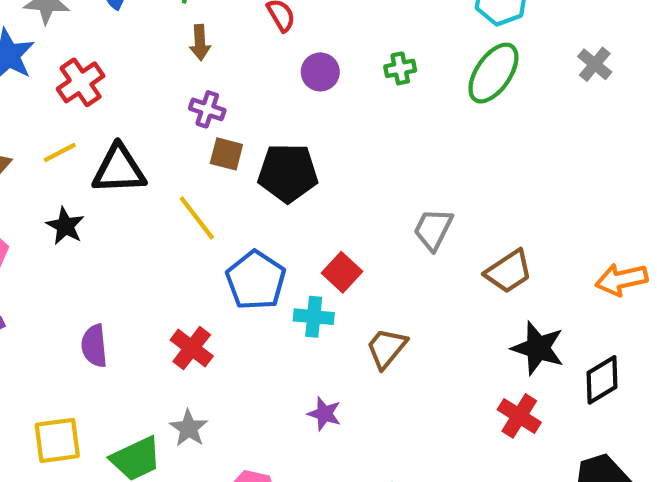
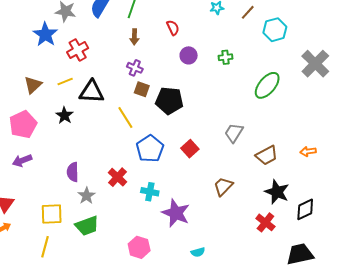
gray cross: (595, 64) -> (315, 64), size x1.8
green ellipse: (493, 73) -> (267, 85), moved
orange arrow: (621, 279) -> (308, 151), moved, size x0.7
cyan cross: (314, 317) -> (150, 192), moved
brown trapezoid: (386, 348) -> (223, 186), moved
purple star: (324, 414) -> (176, 213), size x1.8
gray star: (189, 428) -> (87, 196), moved

